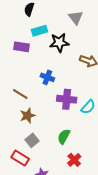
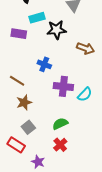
green semicircle: (64, 136) -> (60, 124), turned 35
red cross: (74, 160) -> (60, 145), moved

